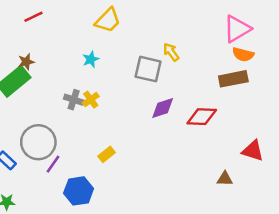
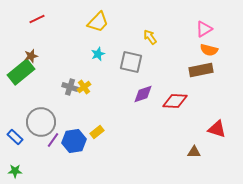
pink triangle: (237, 29) -> (204, 29), size x0.7
yellow arrow: (171, 52) -> (150, 37), moved
cyan star: (91, 59) -> (98, 54), moved
blue hexagon: (79, 191) -> (74, 141), moved

